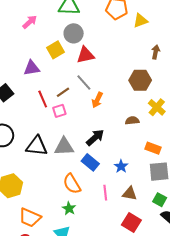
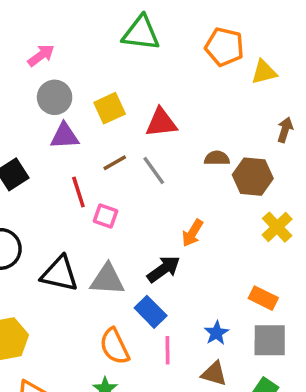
pink arrow: (30, 22) -> (41, 55), moved
gray circle: (74, 33) -> (55, 97), moved
brown line: (63, 92) -> (115, 163), moved
orange arrow: (97, 100) -> (193, 233), moved
pink square: (59, 111) -> (106, 216), turned 32
brown semicircle: (132, 121) -> (217, 158), moved
blue star: (121, 166) -> (216, 333), moved
pink line: (105, 193) -> (168, 350), moved

